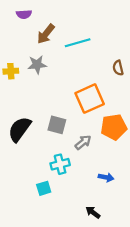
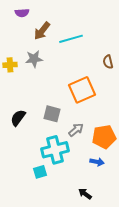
orange pentagon: (114, 127) -> (104, 137), moved
black semicircle: (20, 129) -> (18, 118), size x0.7
cyan cross: (60, 164) -> (55, 150), size x1.5

